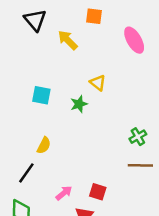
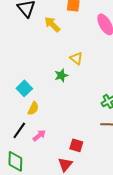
cyan square: (41, 95) -> (24, 88), moved, turned 35
pink arrow: (64, 193) -> (39, 135), moved

